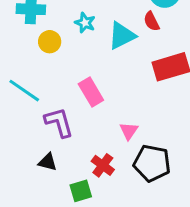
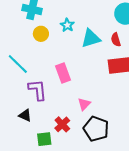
red semicircle: (152, 21) -> (116, 40), moved

